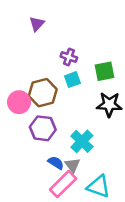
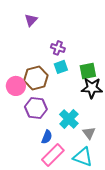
green square: (105, 71) -> (88, 71), moved
blue semicircle: (56, 163) -> (47, 137), turned 80
gray triangle: (72, 165) -> (89, 133), moved

